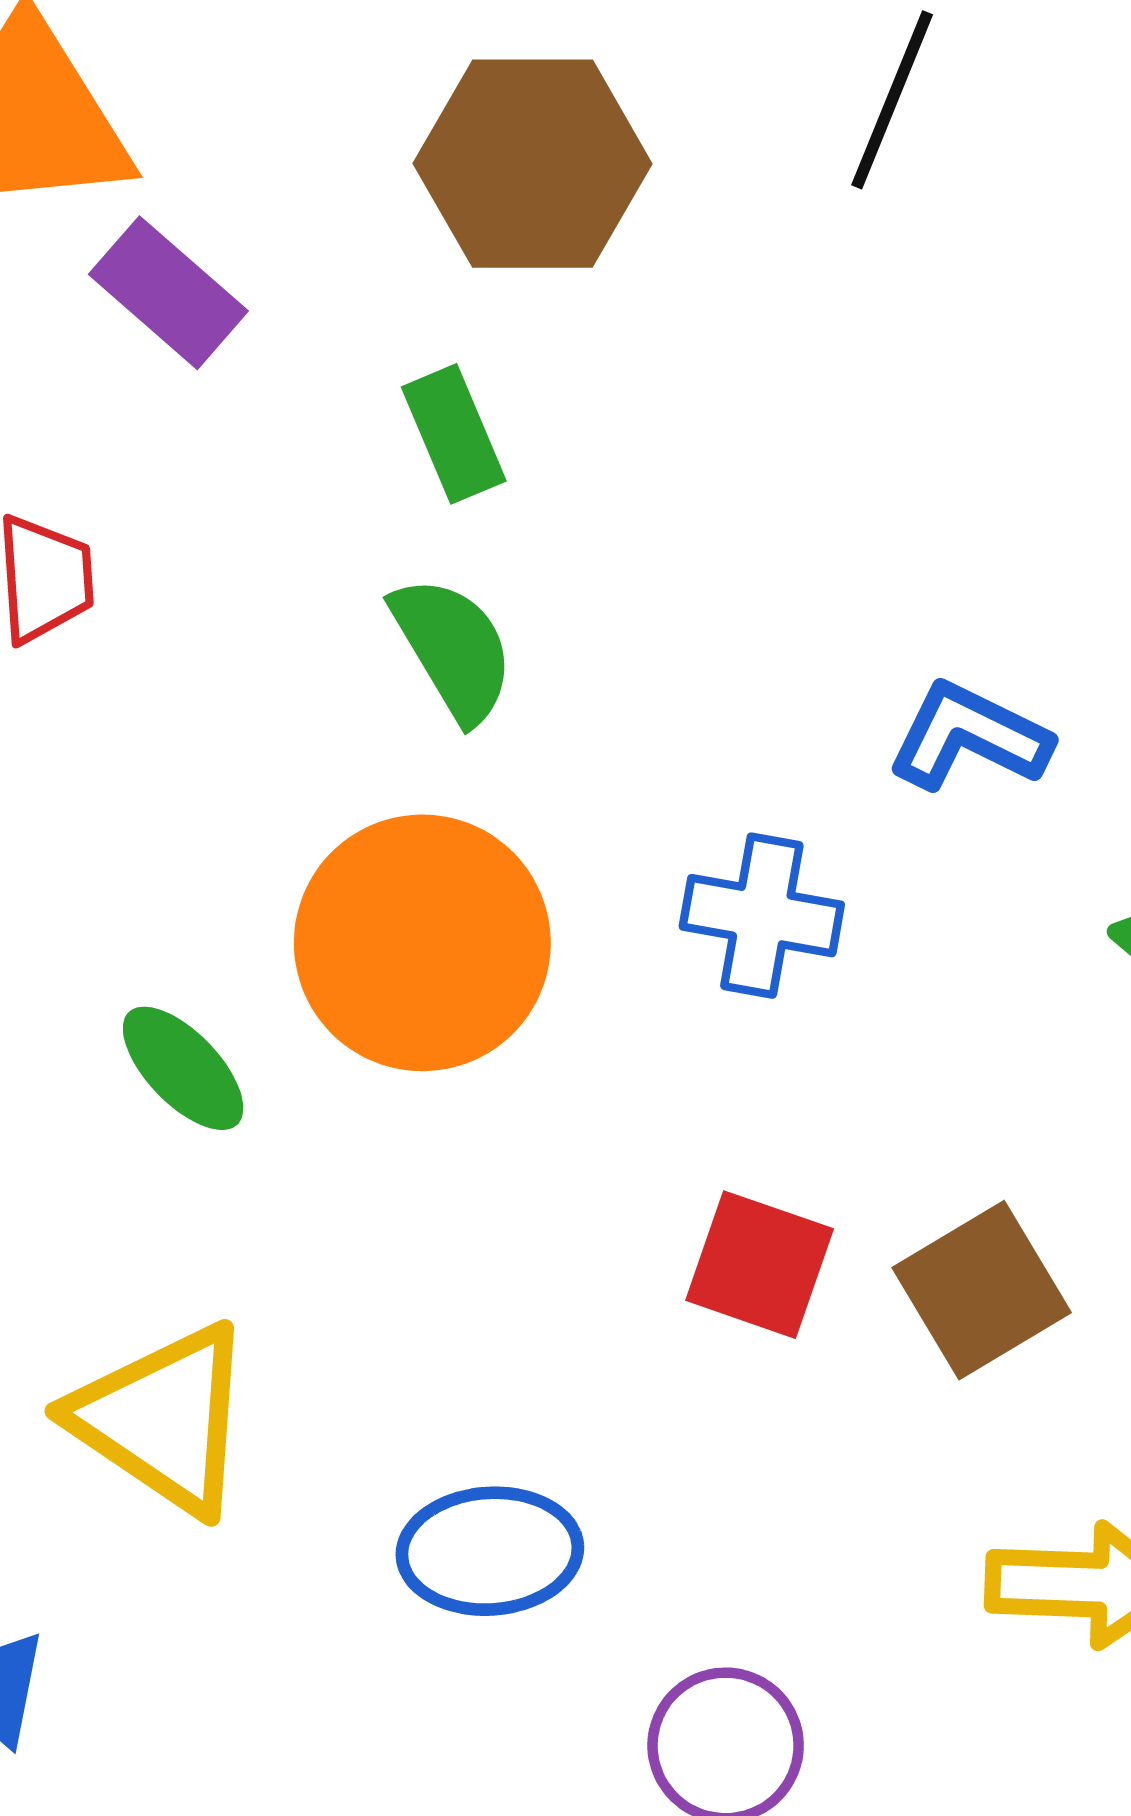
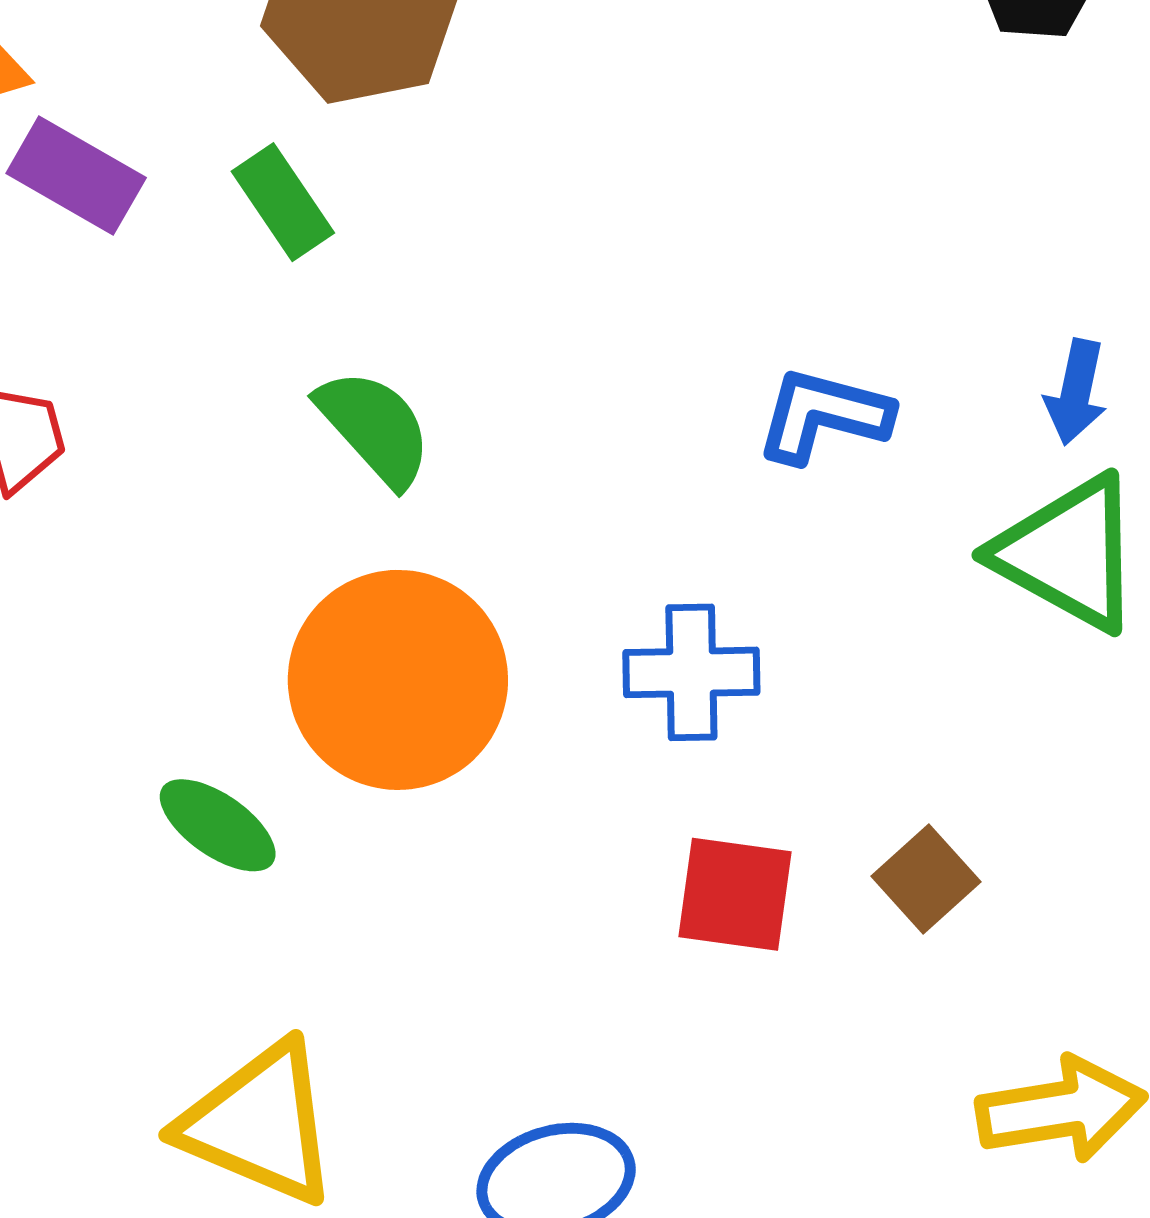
green rectangle: (454, 434) -> (283, 202), moved
blue cross: (762, 916) -> (691, 672), moved
brown square: (982, 1290) -> (926, 879), size x0.7

